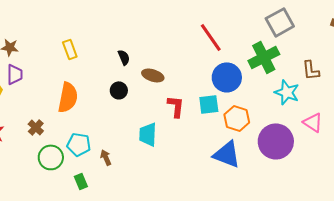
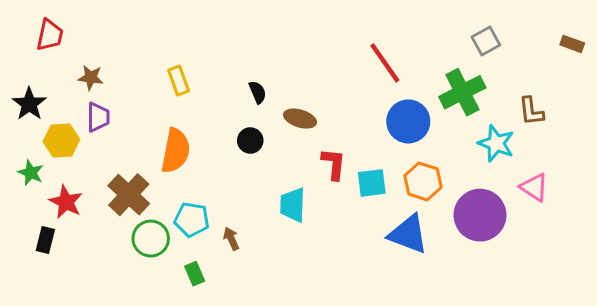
gray square: (280, 22) -> (486, 41), size x0.7
cyan square: (209, 104) -> (372, 183), moved
brown cross: (36, 127) -> (129, 195), size x1.8

